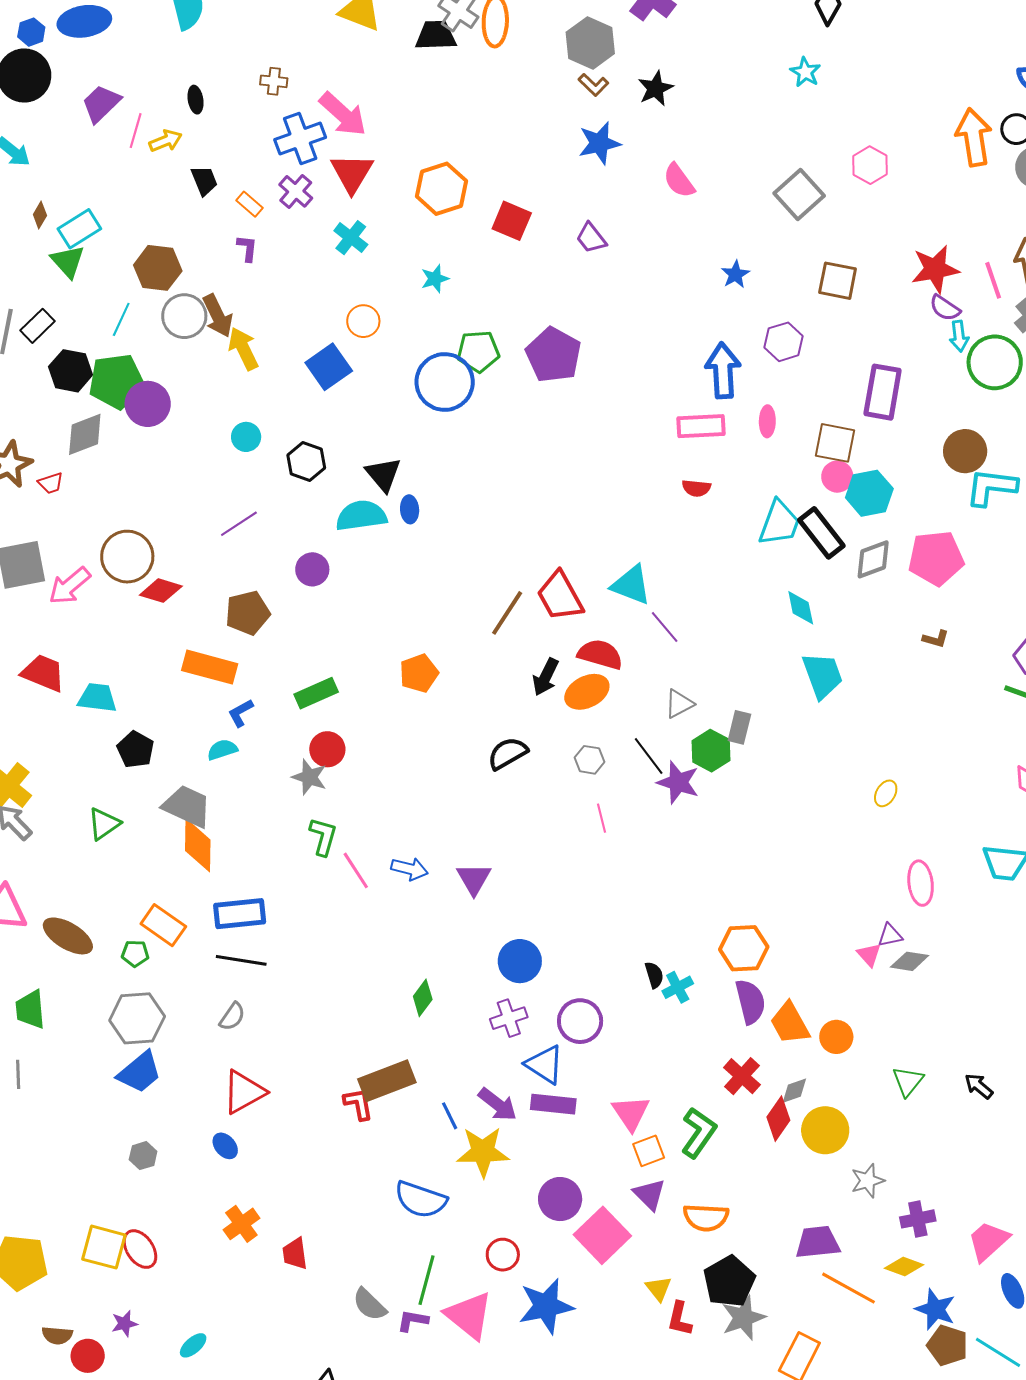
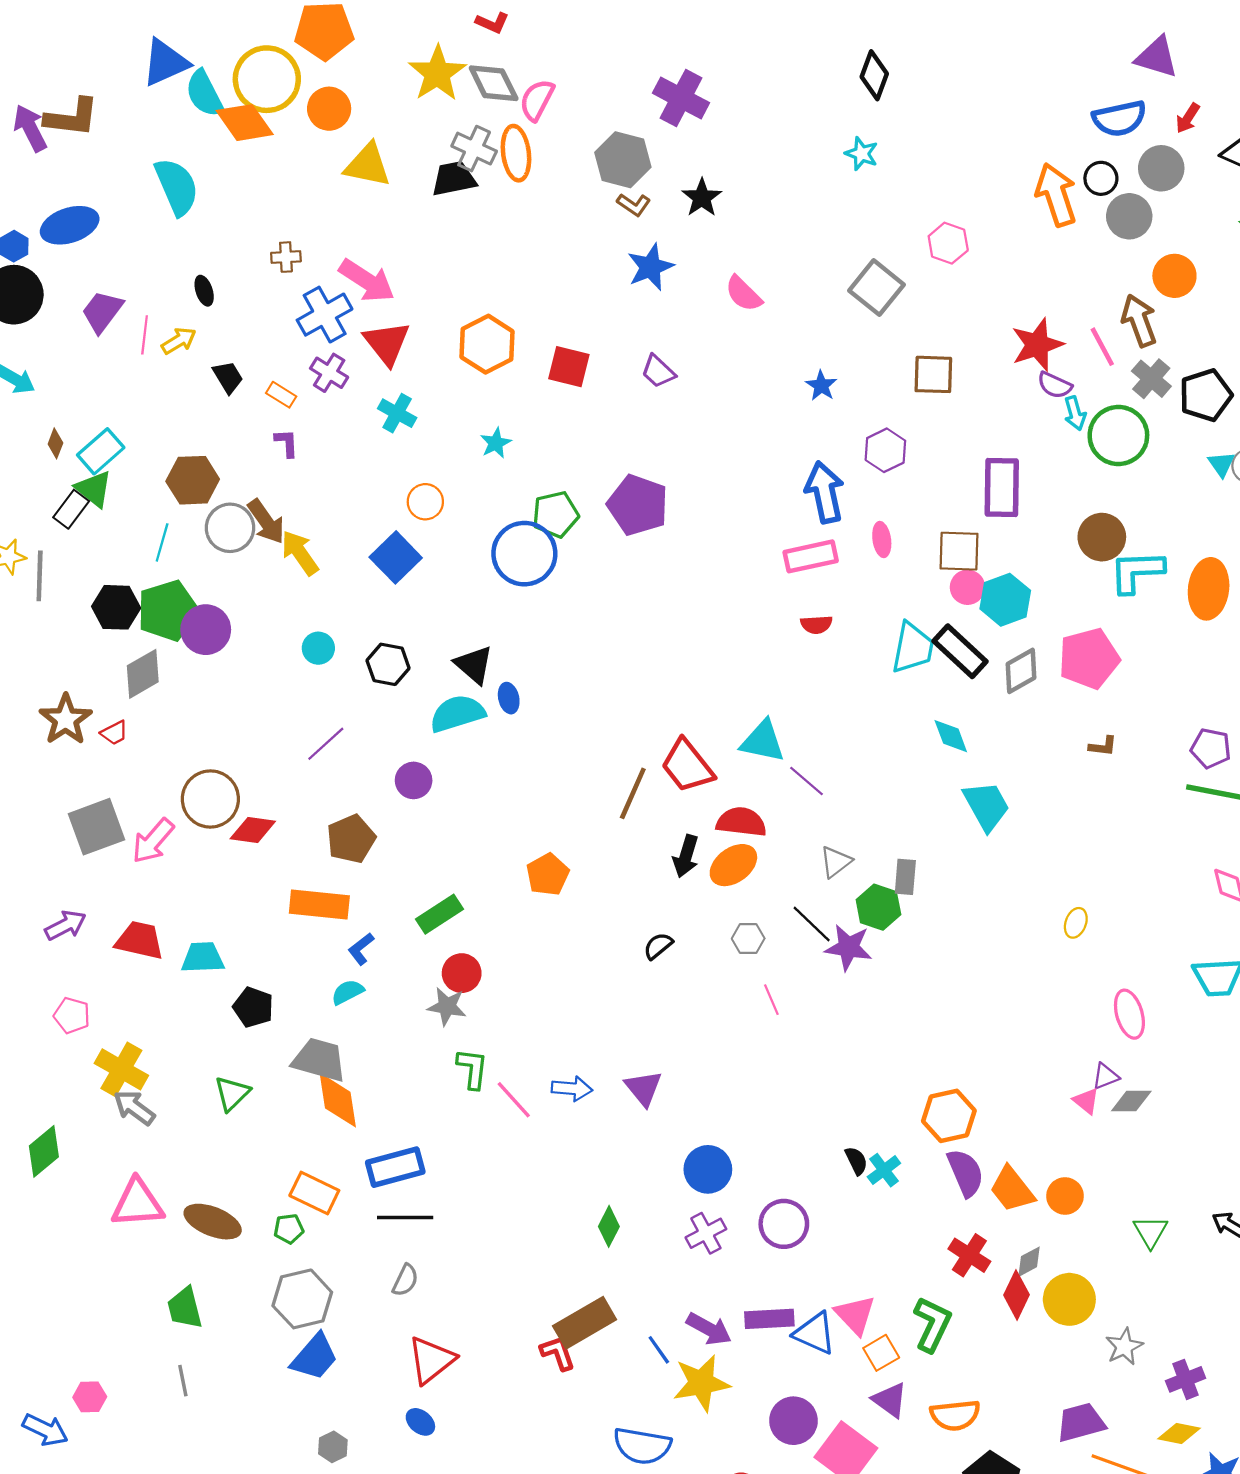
black rectangle: (38, 326) -> (71, 509), moved
black semicircle: (508, 753) -> (658, 946), size x0.7
blue triangle: (545, 1065) -> (815, 1333), moved

